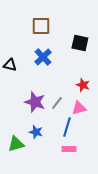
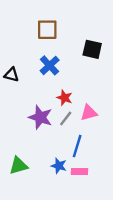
red star: (83, 85) -> (65, 98), moved
pink triangle: (79, 108) -> (89, 113), moved
blue star: (36, 132) -> (59, 166), moved

